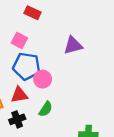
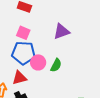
pink square: (19, 41) -> (23, 33), moved
green semicircle: (46, 109) -> (56, 65), moved

